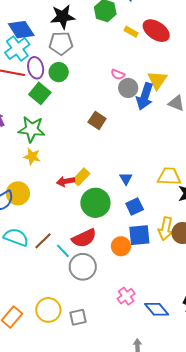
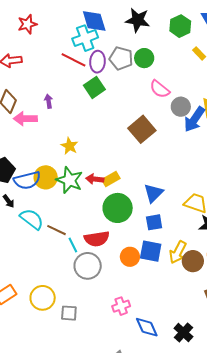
gray pentagon: (61, 43) -> (121, 58), moved
green circle: (59, 72) -> (144, 58), moved
pink semicircle: (118, 74) -> (160, 89), moved, size x1.5
brown square: (97, 120) -> (142, 129), size x1.5
green star: (32, 129) -> (69, 180), moved
blue triangle: (126, 179) -> (154, 193), size x1.5
brown line: (43, 241) -> (57, 230), turned 54

